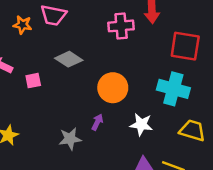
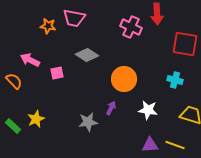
pink cross: (121, 26) -> (131, 27), turned 30
cyan cross: (173, 89) -> (175, 80), size x0.6

